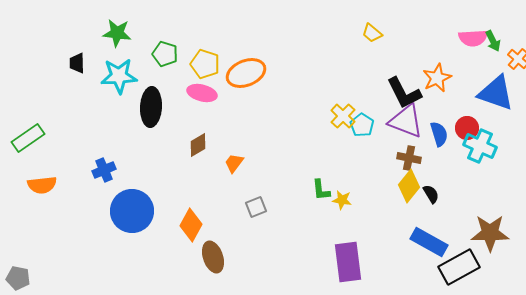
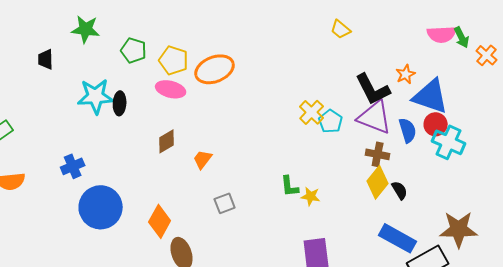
cyan star: (119, 76) -> (96, 96), moved
orange star: (437, 78) -> (406, 74), size x0.7
blue triangle: (496, 93) -> (431, 96), moved
black ellipse: (151, 107) -> (120, 103), size x0.6

